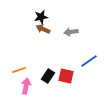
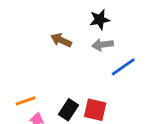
black star: (41, 17) -> (100, 20), moved
blue line: (89, 61) -> (123, 67), moved

